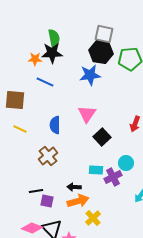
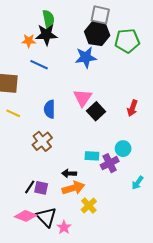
black square: (102, 137) -> (96, 111), moved
black line: (36, 191) -> (30, 187), moved, turned -48

